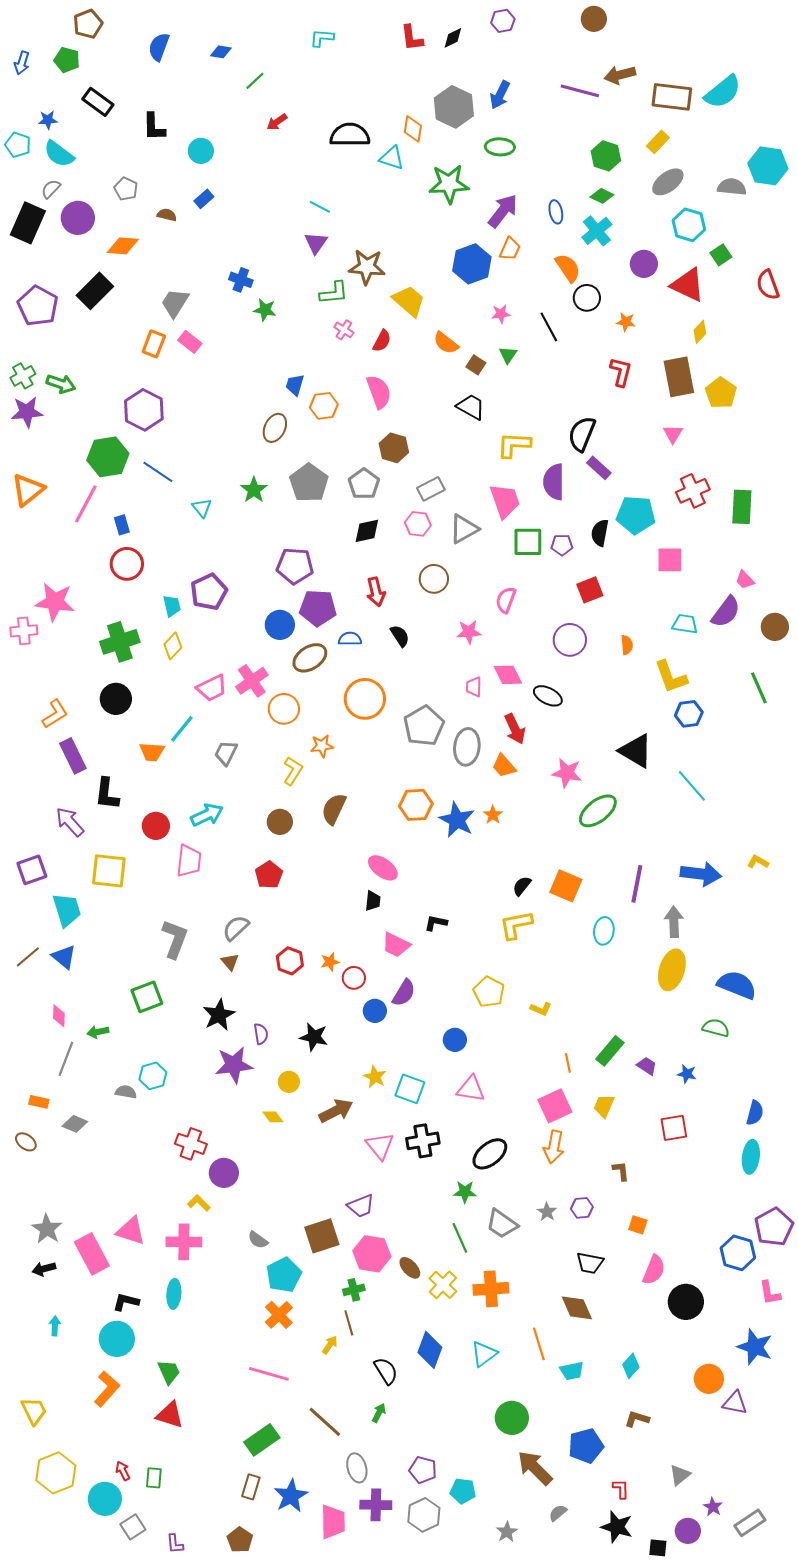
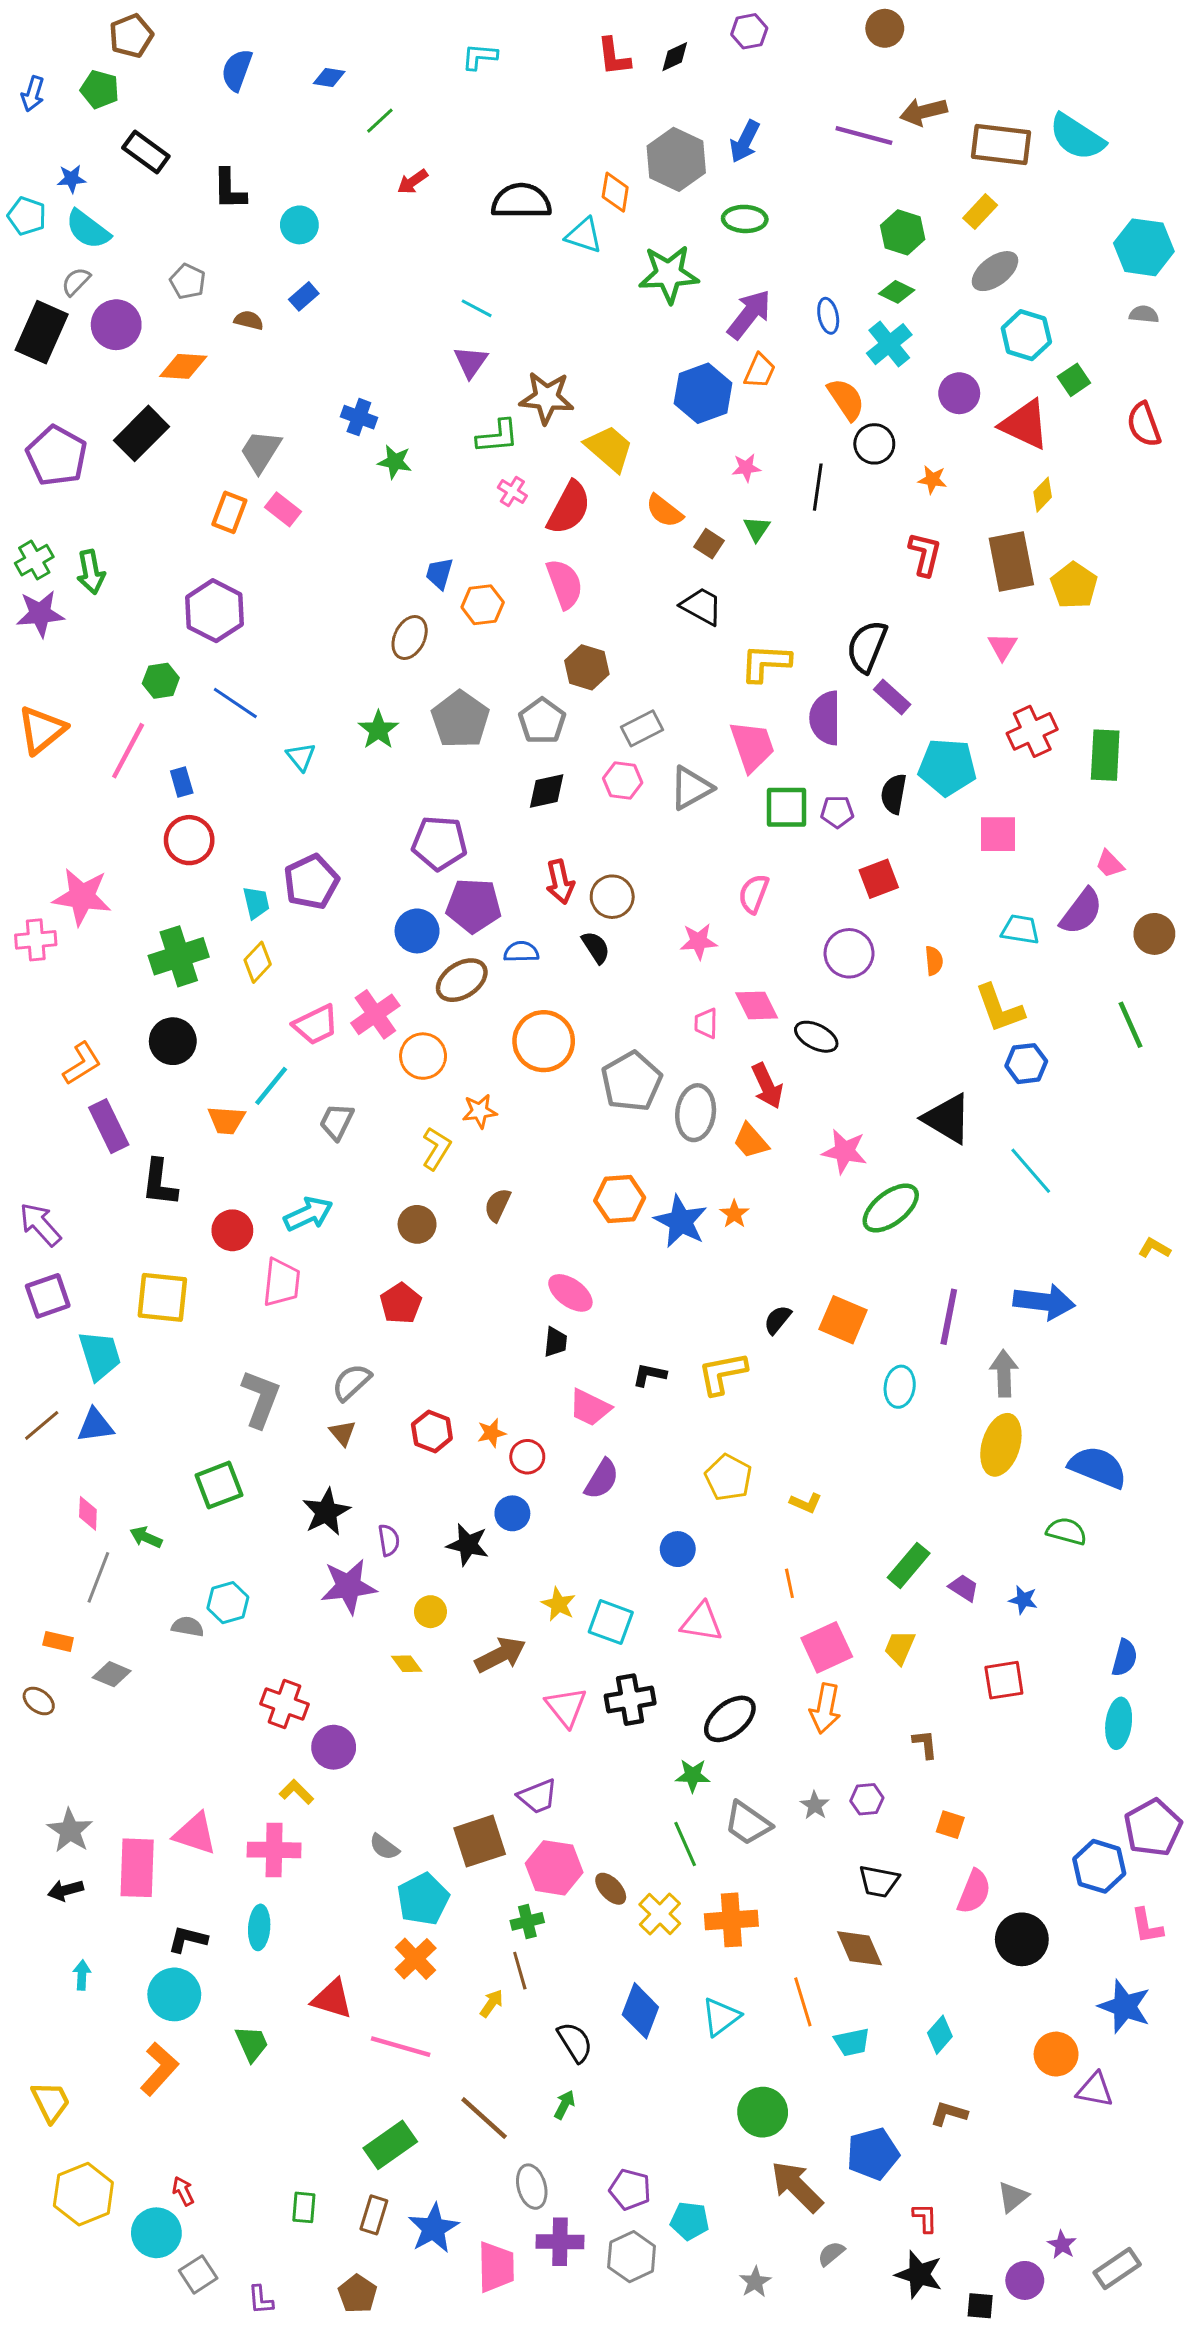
cyan semicircle: (723, 92) -> (1077, 137), turned 72
gray semicircle: (732, 187) -> (1144, 314), moved, size x0.7
black line: (549, 327) -> (818, 487), turned 36
red semicircle: (382, 341) -> (569, 508), size x1.6
green arrow: (61, 384) -> (91, 572), turned 60
green hexagon: (108, 457) -> (161, 681), size x0.6
brown circle: (434, 579) -> (612, 897), moved
brown semicircle: (334, 809) -> (497, 1205), size x0.7
purple arrow: (70, 822) -> (40, 1224), moved
yellow L-shape: (758, 862) -> (1154, 1248), moved
yellow L-shape: (516, 925) -> (722, 1373), moved
blue triangle: (64, 957) -> (95, 1425), turned -48
blue circle: (375, 1011) -> (512, 1513), moved
green arrow: (98, 1032) -> (146, 1537), turned 35
orange line: (568, 1063) -> (789, 1583), moved
pink rectangle: (92, 1254) -> (137, 1868), turned 30
red triangle: (170, 1415) -> (332, 1999), moved
green rectangle: (154, 1478) -> (304, 2207), moved

